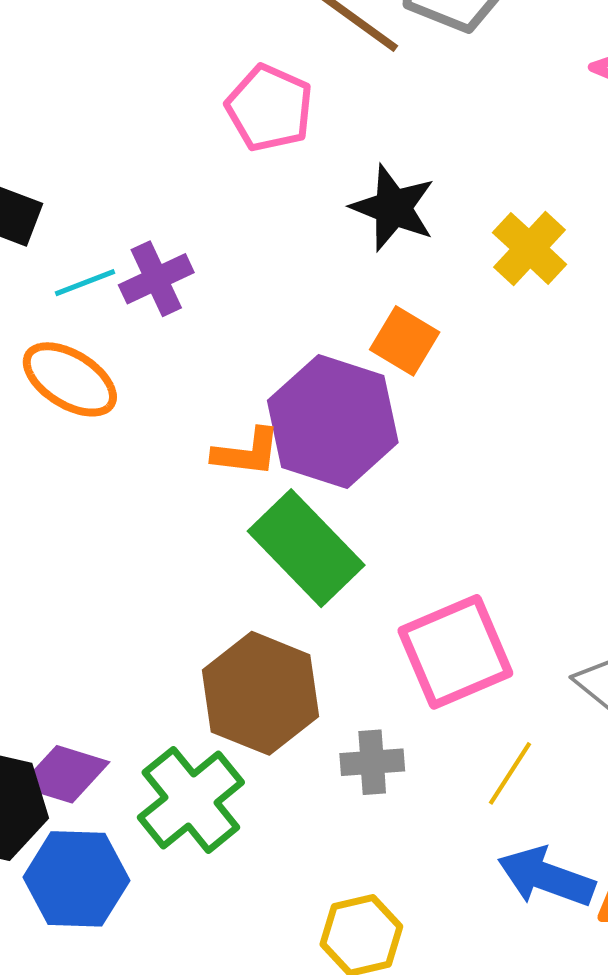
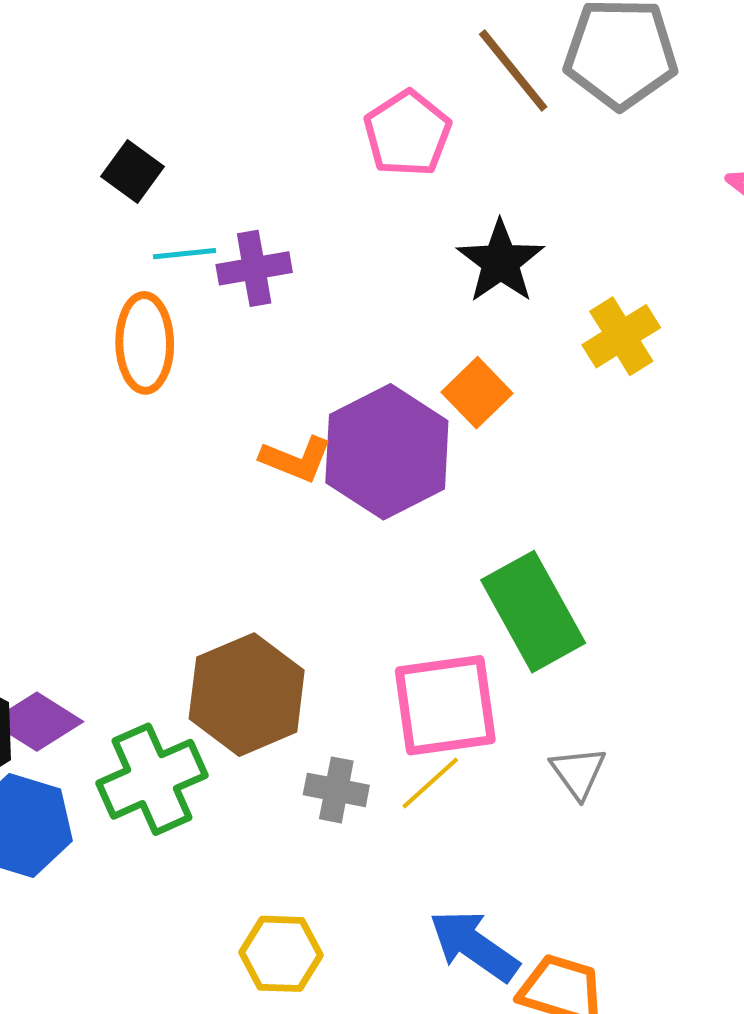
orange ellipse: (70, 379) -> (145, 343), turned 42
green rectangle: (306, 548) -> (533, 612), moved
yellow line: (510, 773) -> (430, 783), moved

